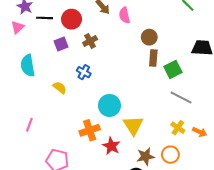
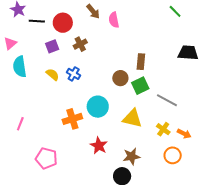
pink triangle: (18, 27) -> (10, 43), moved
brown circle: (149, 37) -> (120, 78), moved
green square: (173, 69) -> (140, 86), moved
yellow semicircle: (60, 88) -> (53, 74), moved
yellow triangle: (133, 125) -> (132, 118), moved, turned -45
orange cross: (90, 130) -> (72, 119), moved
orange circle: (170, 155) -> (173, 155), moved

